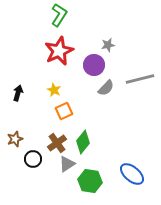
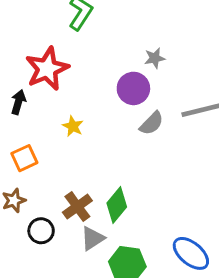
red star: (59, 51) -> (47, 69), moved
black arrow: (18, 93) -> (18, 102), moved
orange square: (64, 111) -> (24, 158), moved

